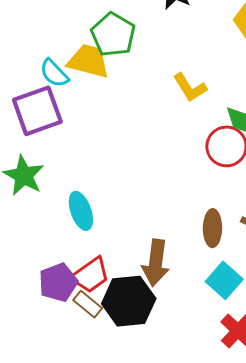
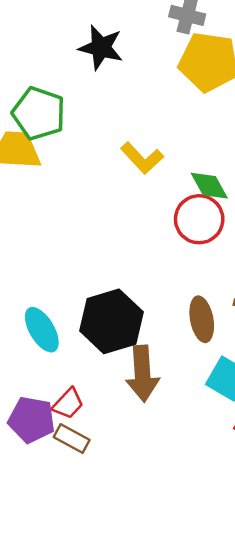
red trapezoid: (90, 275) -> (68, 404), size x0.7
purple pentagon: (58, 282) -> (32, 420), turned -30
black hexagon: (129, 301) -> (111, 321), moved

